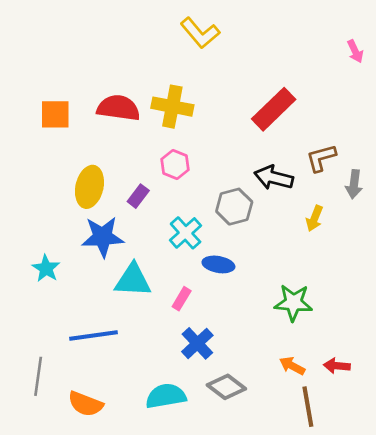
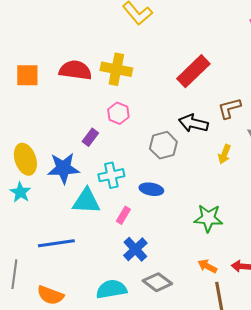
yellow ellipse: (89, 187) -> (25, 159), moved, turned -32
cyan cross: (186, 233) -> (111, 175), moved, turned 30

